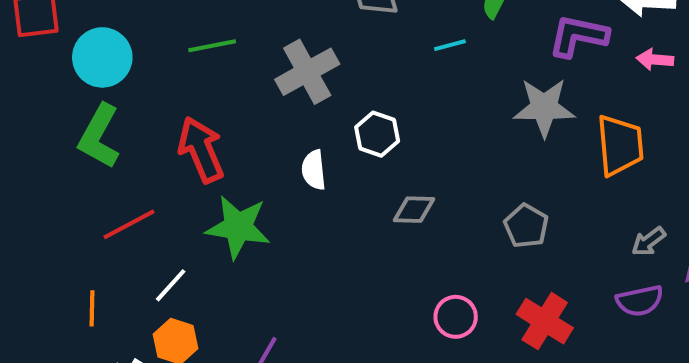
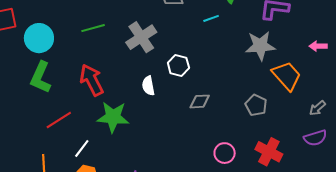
pink arrow: (655, 59) -> (318, 46), moved
orange trapezoid: (620, 145) -> (287, 76), moved, turned -32

